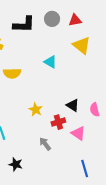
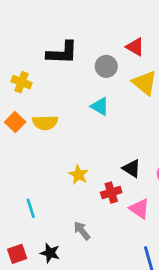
gray circle: (52, 19) -> (106, 66), moved
red triangle: (75, 20) -> (135, 47), turned 40
gray arrow: (45, 144) -> (82, 231), moved

